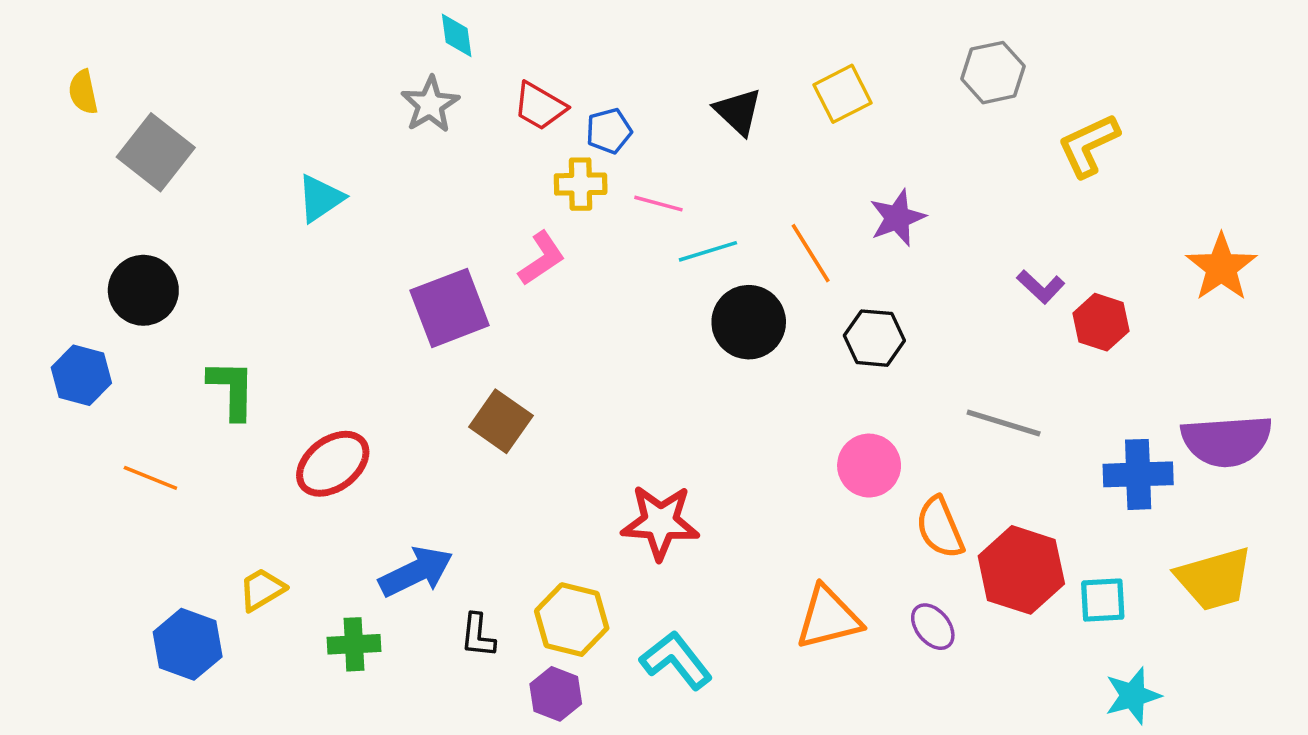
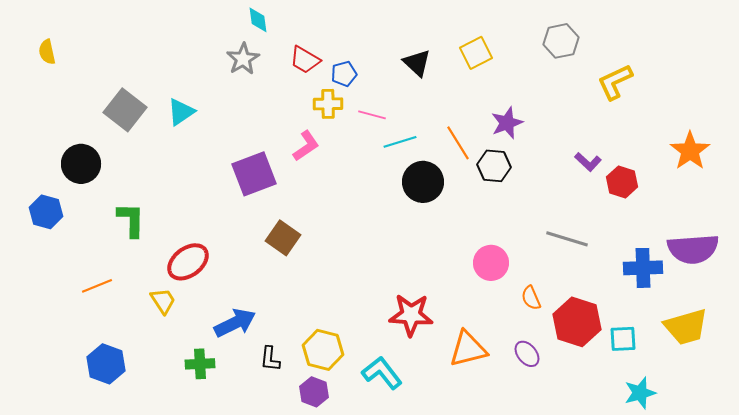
gray square: (156, 152) -> (125, 110), moved
black hexagon: (874, 338) -> (494, 166), moved
orange line: (150, 478) -> (97, 286), moved, turned -44
red star: (660, 522) -> (411, 315), moved
orange semicircle: (940, 527) -> (531, 298), size x0.7
yellow trapezoid: (262, 589) -> (163, 301), moved, turned 88

